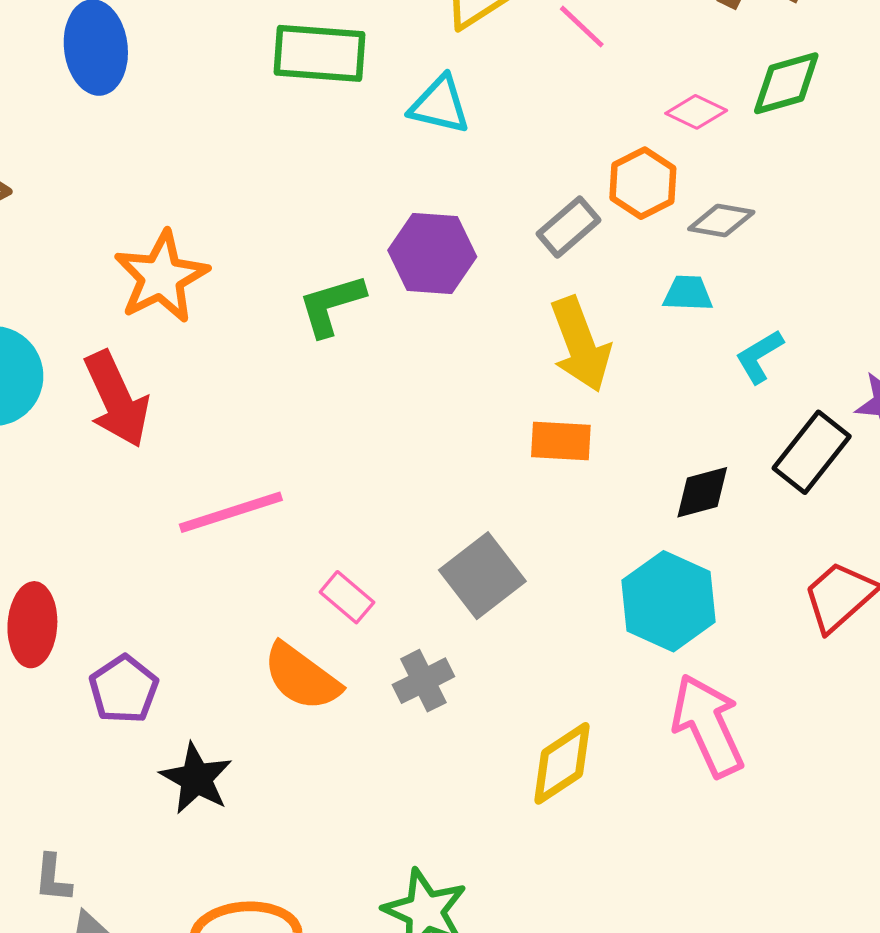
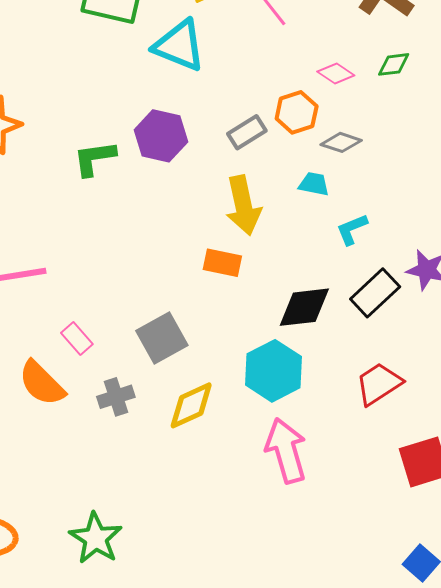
green diamond: (786, 83) -> (394, 64), size x0.7
cyan triangle: (440, 105) -> (179, 46), size x1.4
black diamond: (702, 492) -> (304, 307), size x1.4
yellow diamond: (562, 763) -> (191, 405), moved

